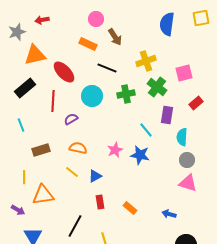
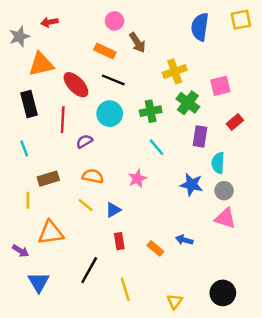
black line: (107, 68) -> (113, 80), moved
black rectangle: (25, 88) -> (29, 104), turned -65
cyan line: (146, 130) -> (157, 147), moved
blue star: (140, 155) -> (192, 185), moved
yellow line: (24, 177) -> (28, 200), moved
blue arrow: (169, 214) -> (184, 240), moved

